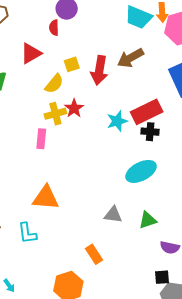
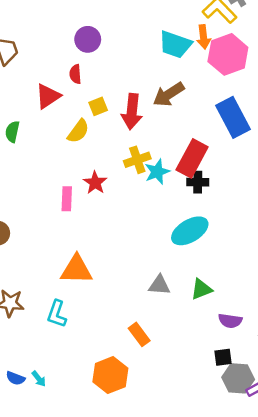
red semicircle: (54, 28) -> (75, 74), moved
red star: (74, 108) -> (95, 183), moved
red rectangle: (147, 112) -> (192, 158), turned -32
yellow cross: (55, 114) -> (137, 160), moved
cyan L-shape: (27, 233) -> (57, 314), turned 30

